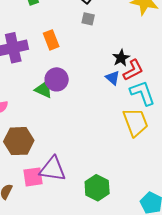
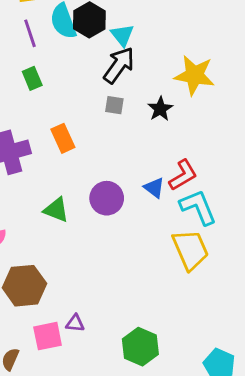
black star: (121, 58) -> (160, 109), moved
purple circle: (57, 79) -> (107, 198), moved
purple triangle: (53, 169) -> (75, 323), size x0.5

